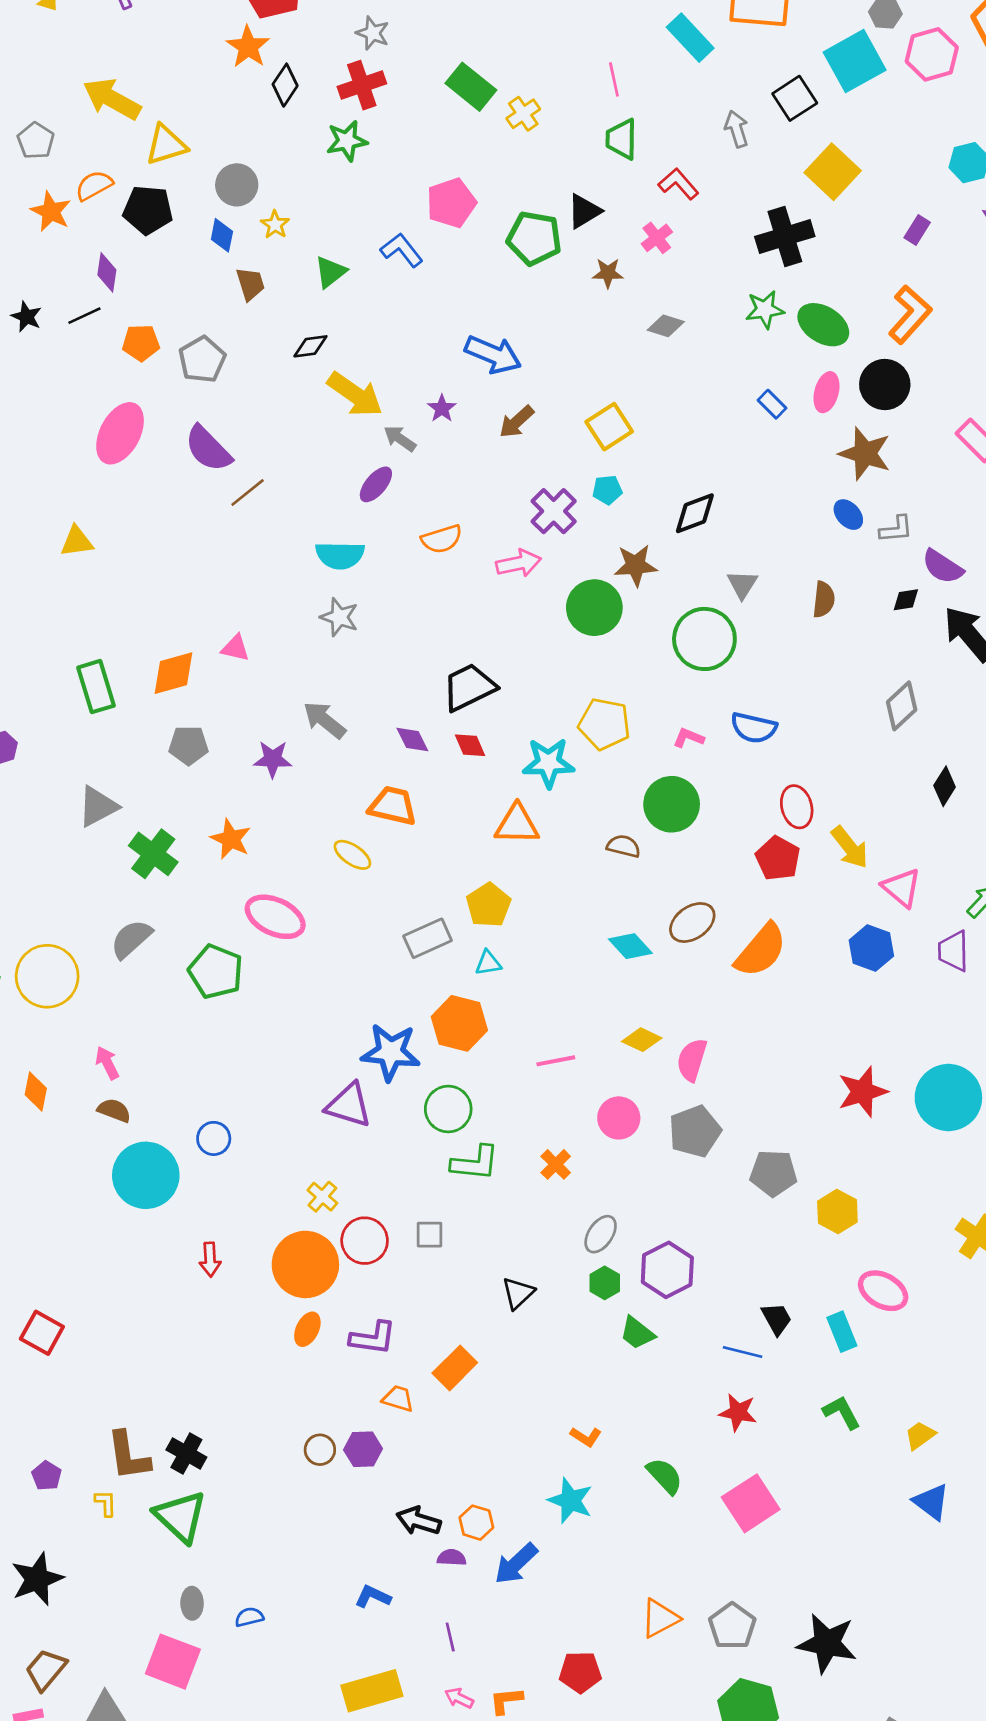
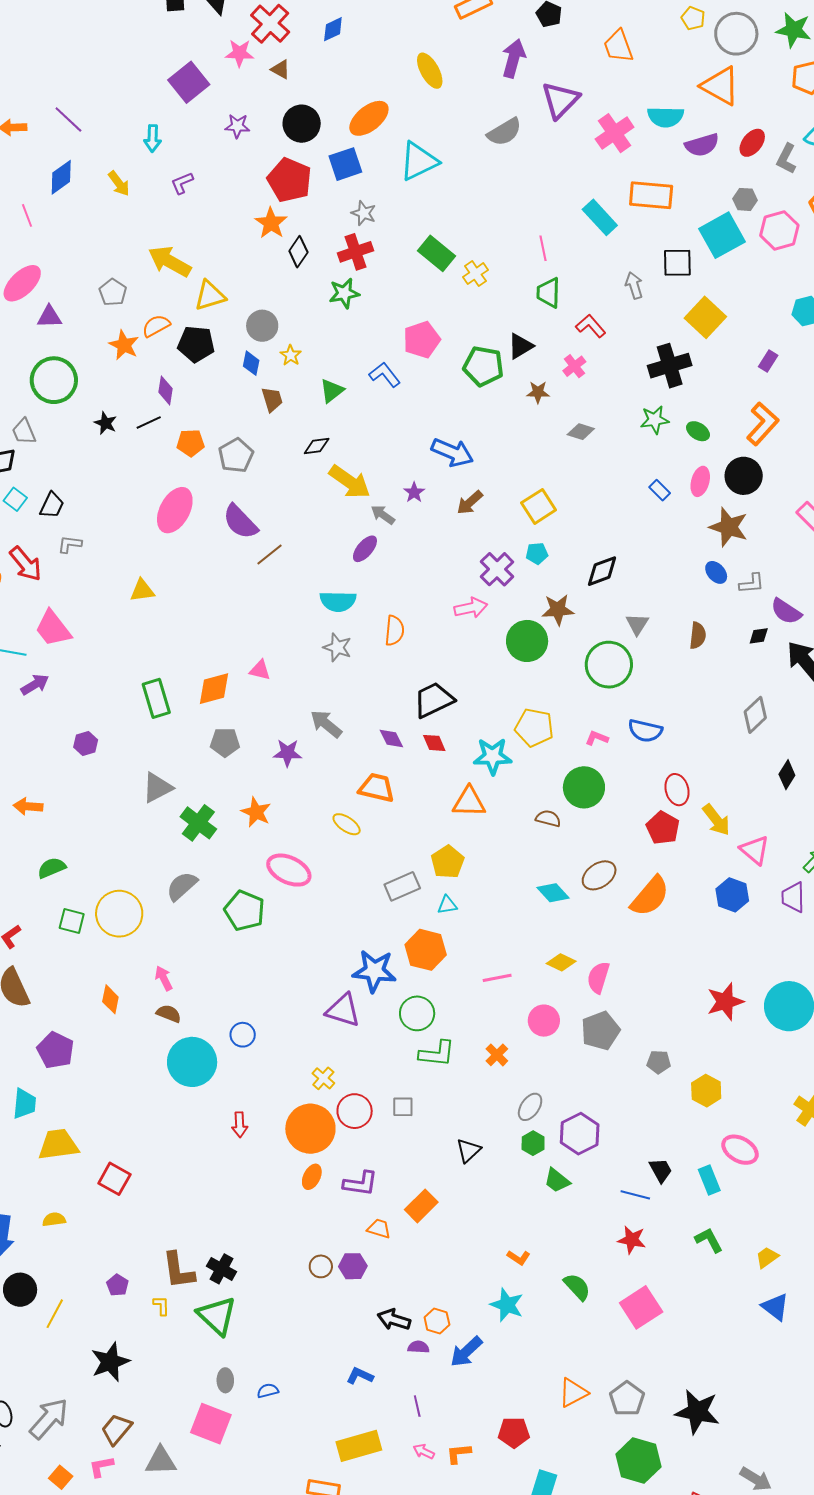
black square: (795, 98) -> (677, 263), turned 32
green ellipse: (823, 325) -> (698, 431), size x0.6
orange semicircle: (442, 539) -> (394, 631), moved, turned -68
gray pentagon: (773, 1173) -> (659, 1062), size x0.7

